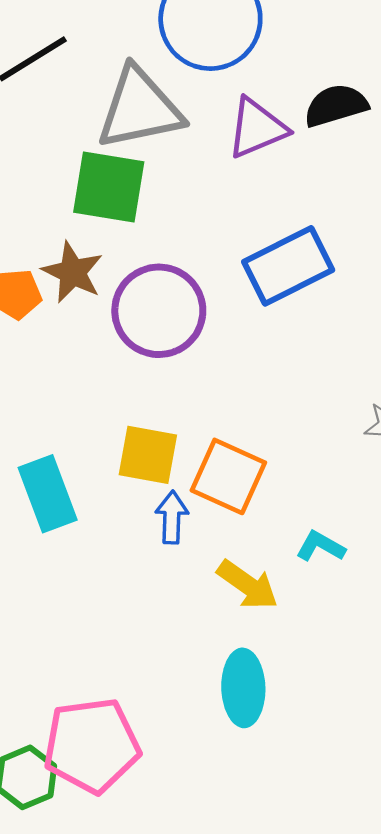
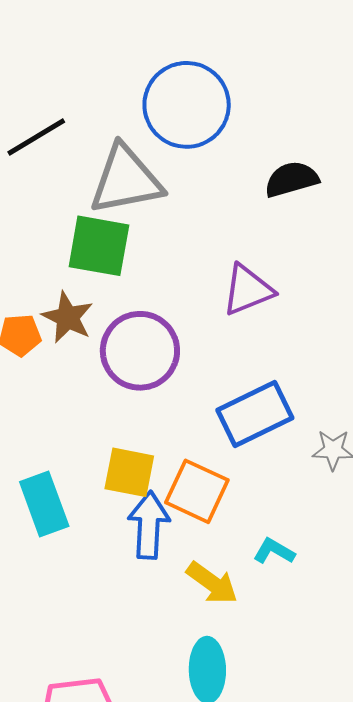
purple triangle: (257, 128) -> (248, 290), moved
blue rectangle: (288, 266) -> (255, 414), moved
blue arrow: (172, 517) -> (149, 525), size x1.5

